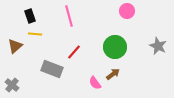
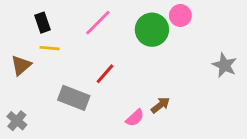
pink line: (69, 16) -> (98, 23), turned 60
green circle: (115, 47) -> (152, 30), moved
pink semicircle: (95, 83) -> (135, 118), turned -96

